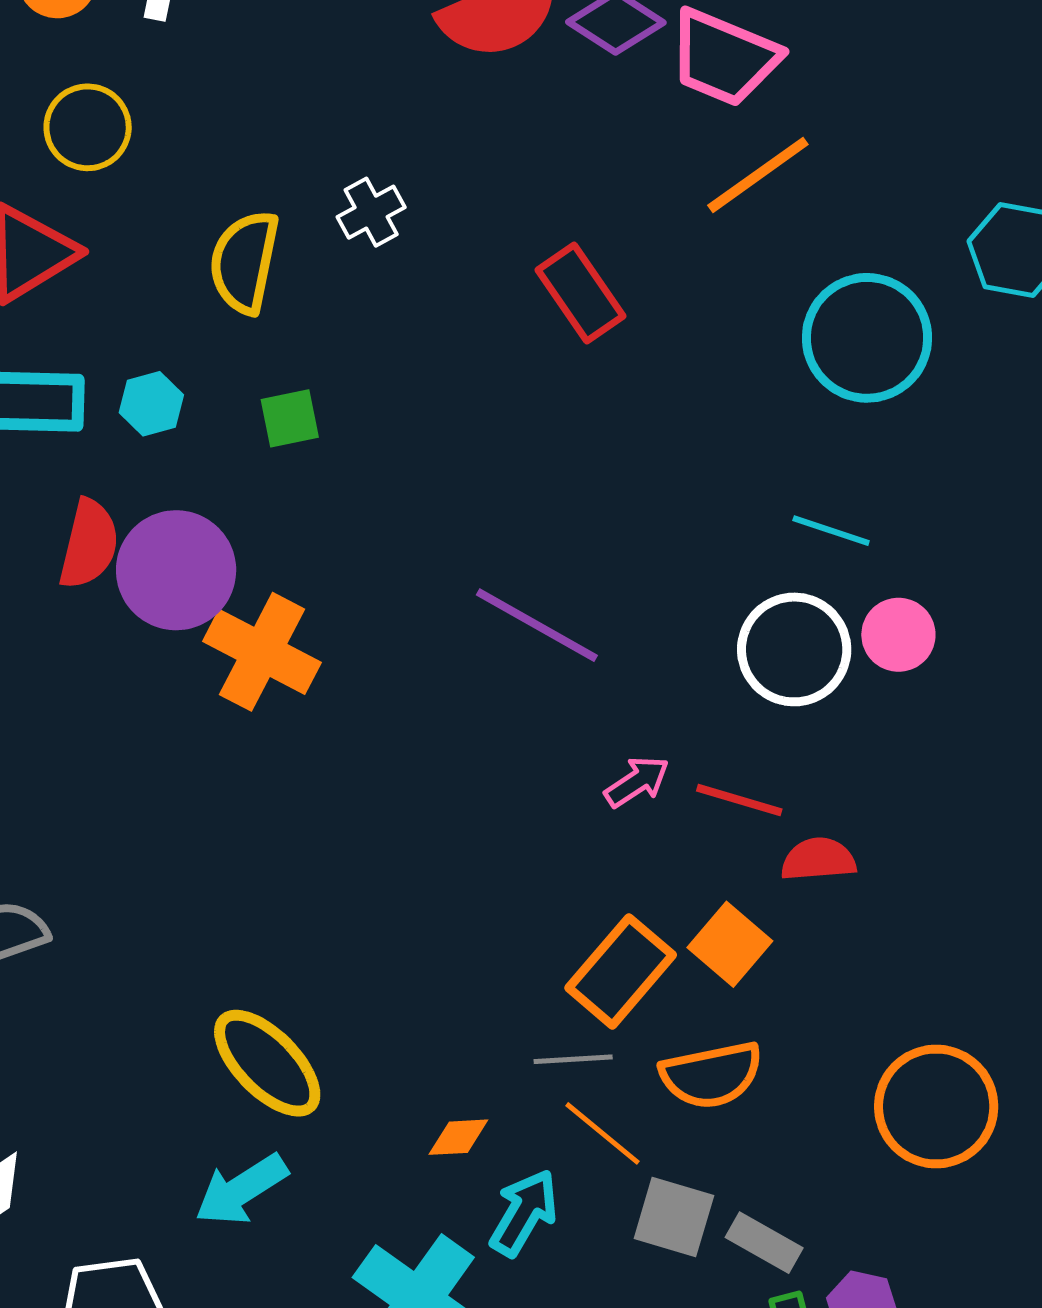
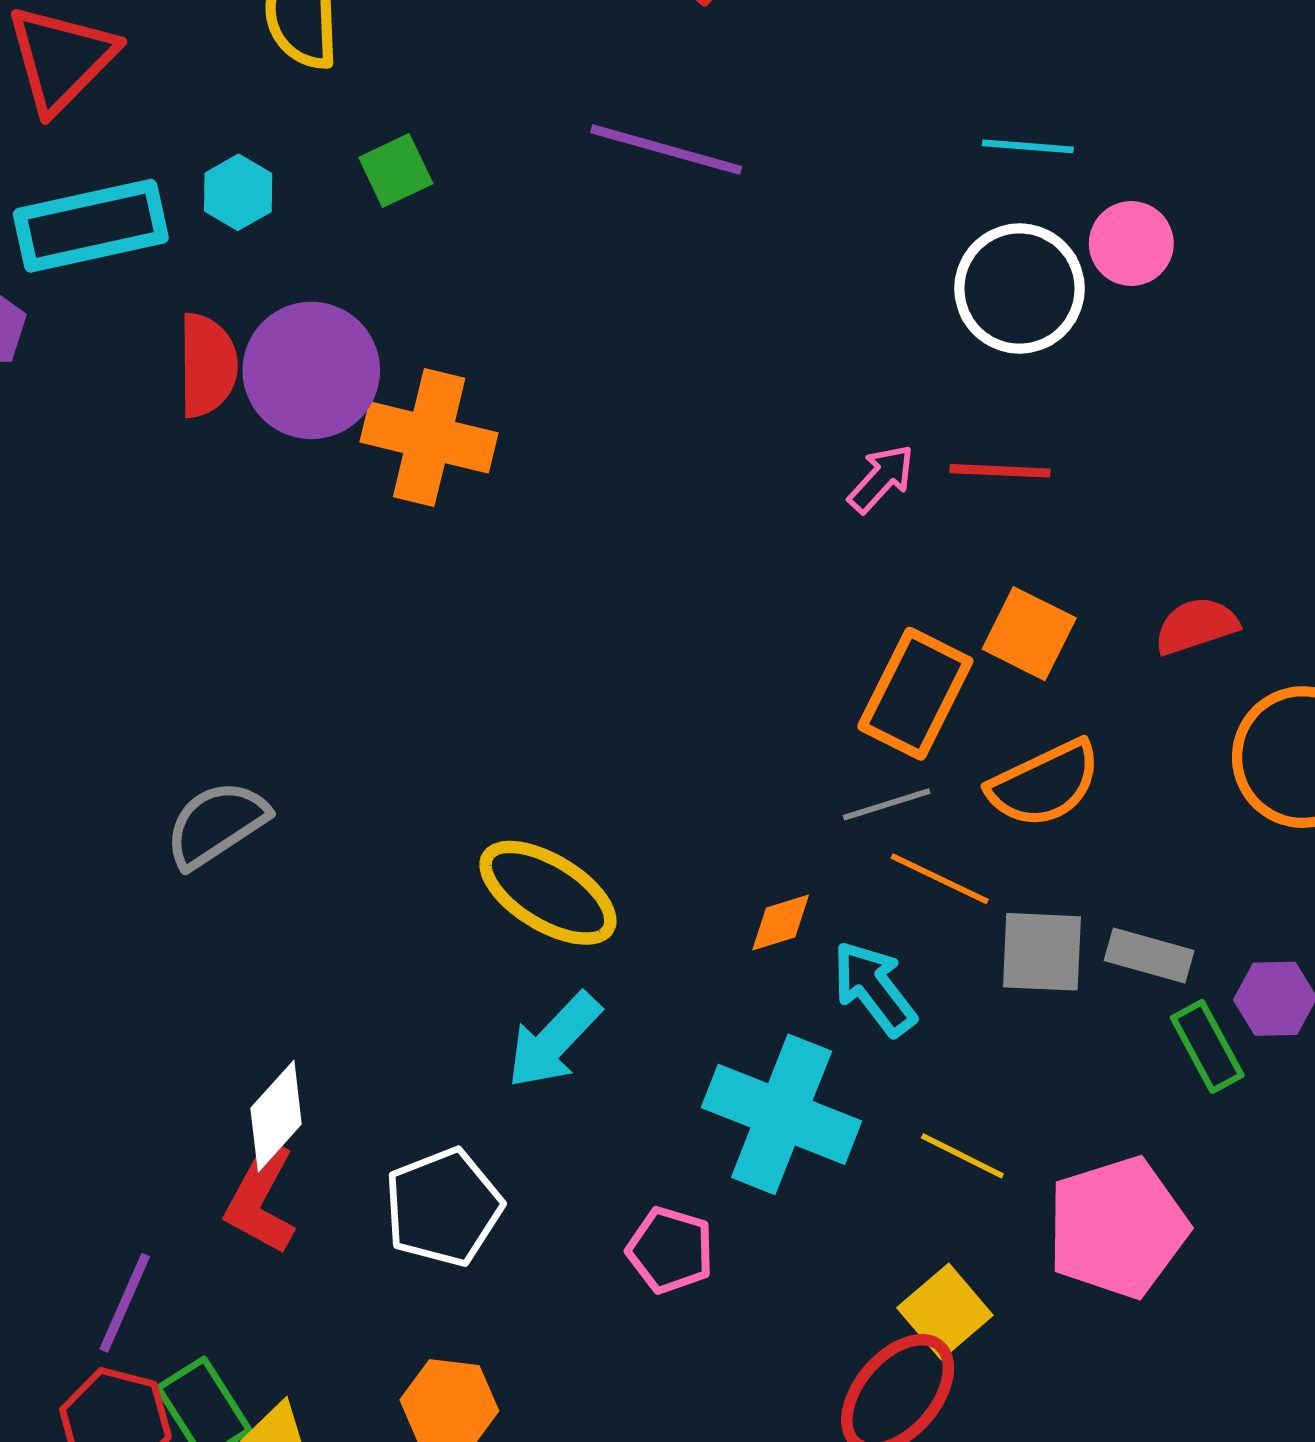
purple line: (537, 625) -> (666, 150), moved
red semicircle: (818, 859) -> (1196, 626), moved
cyan arrow: (524, 1213) -> (874, 988), turned -54

